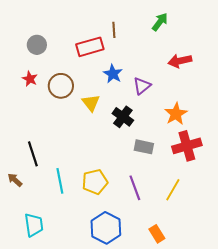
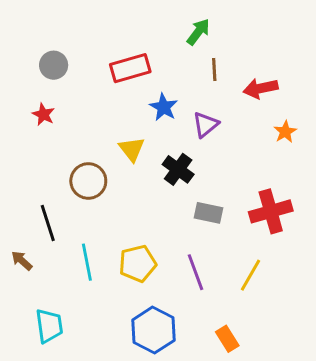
green arrow: (160, 22) -> (198, 32), moved
brown line: (114, 30) -> (214, 69), moved
brown circle: (61, 86) -> (88, 181), moved
orange star: (176, 114) -> (285, 132), moved, size x0.7

